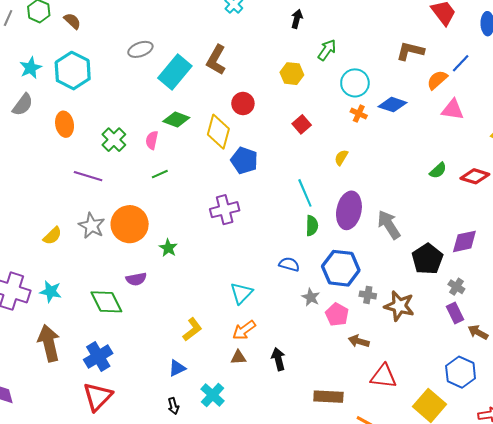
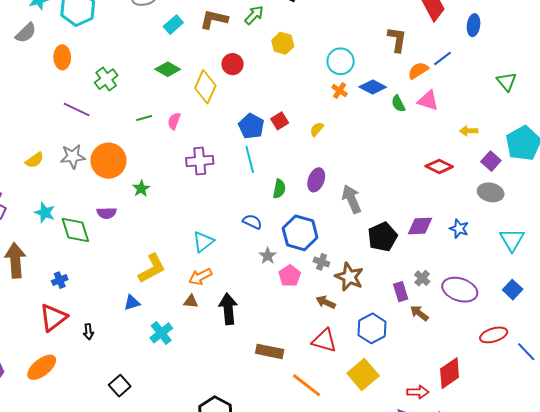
green arrow: (327, 50) -> (254, 15), moved
brown L-shape: (410, 51) -> (397, 39), turned 76
brown L-shape: (216, 60) -> (214, 19), turned 64
cyan rectangle: (175, 72) -> (173, 25), size x0.6
red square: (302, 124) -> (280, 121), moved
pink semicircle: (152, 140) -> (174, 121), moved
blue pentagon: (244, 160) -> (251, 126), moved
green semicircle: (438, 171) -> (398, 104), moved, turned 96
cyan line: (305, 193) -> (250, 159), moved
purple ellipse: (349, 210) -> (316, 180), size x0.7
gray star: (92, 226) -> (73, 156), turned 30
gray cross: (456, 287) -> (422, 278), moved
cyan star: (51, 292) -> (45, 213), moved
yellow L-shape: (192, 329) -> (152, 268), size x1.4
brown arrow: (359, 341) -> (326, 302), moved
blue cross: (98, 357) -> (60, 280), size x0.6
black arrow: (278, 359) -> (228, 309), size x1.4
blue hexagon: (461, 372) -> (372, 328), moved
black arrow: (173, 406) -> (88, 332), moved

